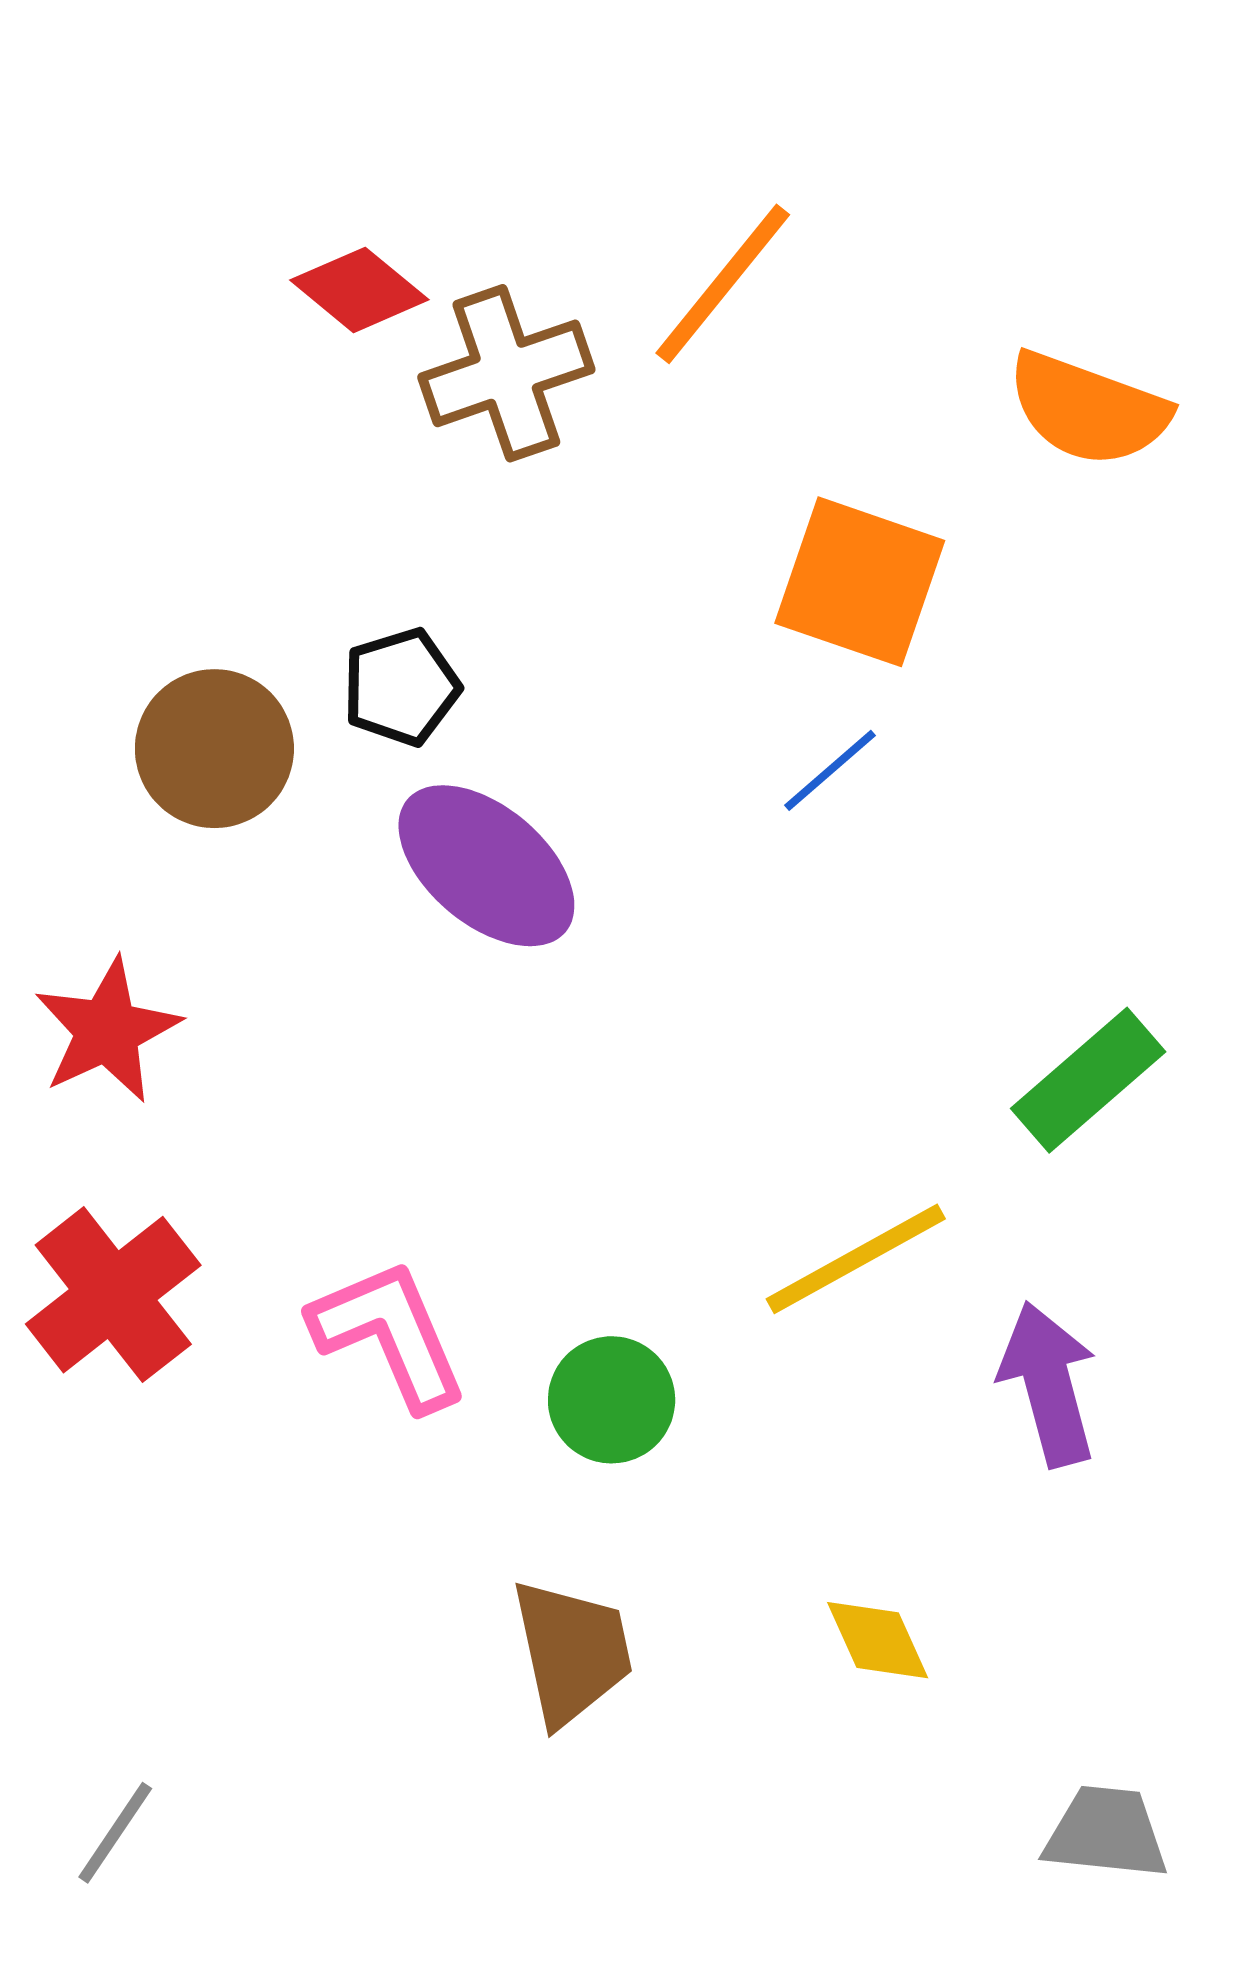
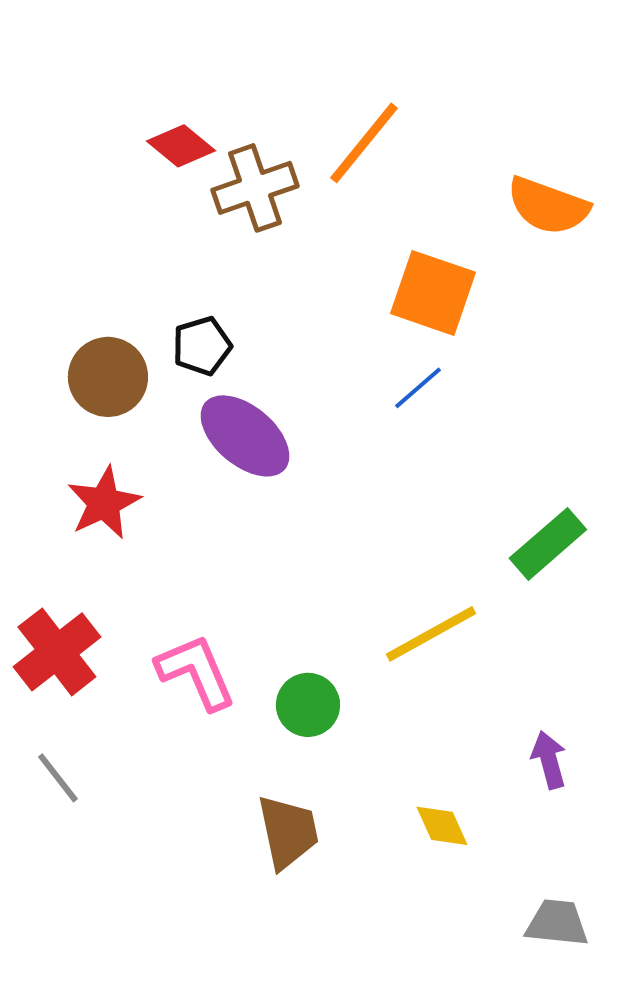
red star: (107, 1031) -> (104, 503), moved
purple arrow: (1048, 1384) -> (549, 760), moved, size x0.7
gray line: (115, 1833) -> (58, 778), moved, turned -72

